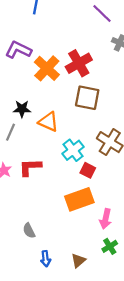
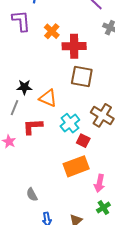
purple L-shape: (18, 50) -> (21, 21), moved, turned 60
red cross: (79, 63) -> (74, 46), turned 30
orange cross: (47, 68) -> (52, 31), moved, size x0.7
red L-shape: (30, 167) -> (33, 126), moved

